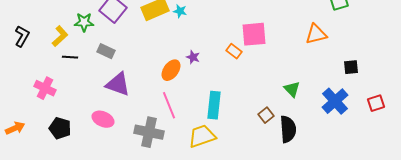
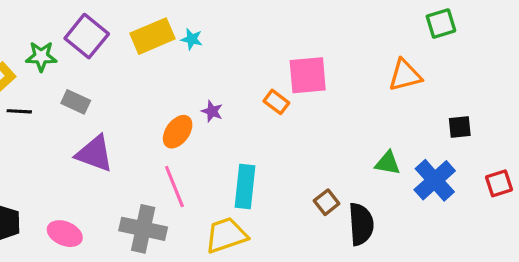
green triangle: (292, 89) -> (388, 163), moved, turned -36
pink ellipse: (103, 119) -> (65, 234), moved

